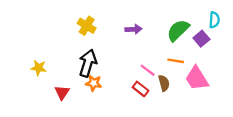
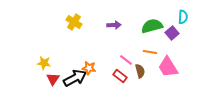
green semicircle: (178, 30) -> (152, 26), turned 30
black arrow: (88, 63) -> (75, 78), moved, turned 45
yellow star: (39, 68) -> (44, 63), moved
orange star: (94, 83) -> (89, 68), moved

